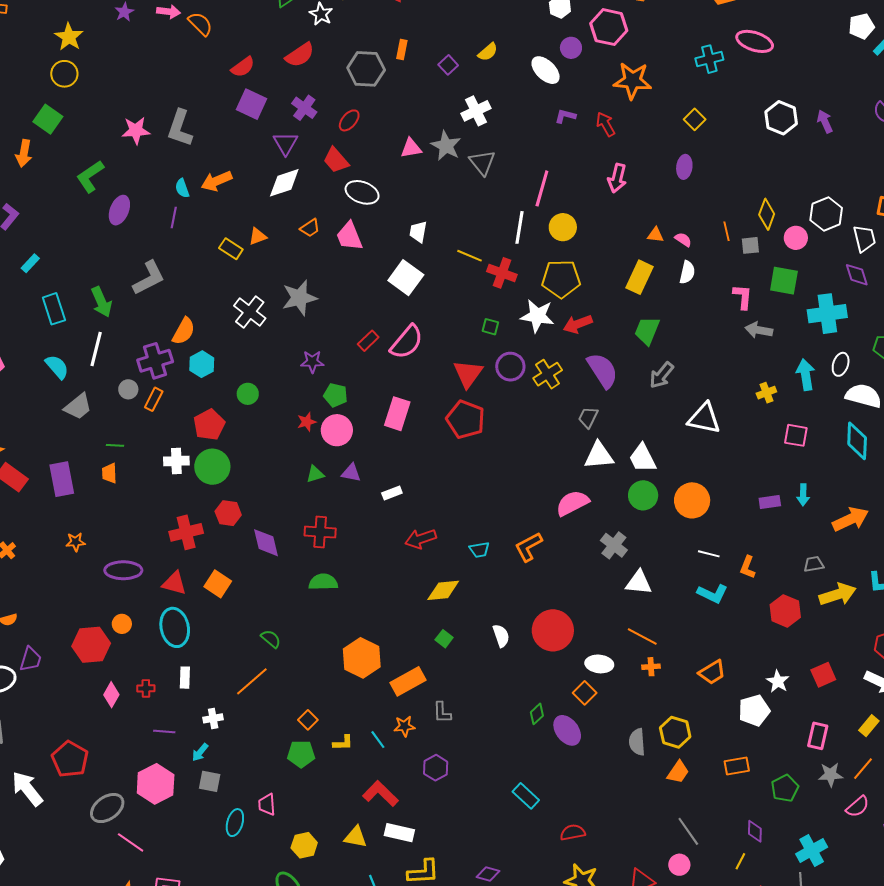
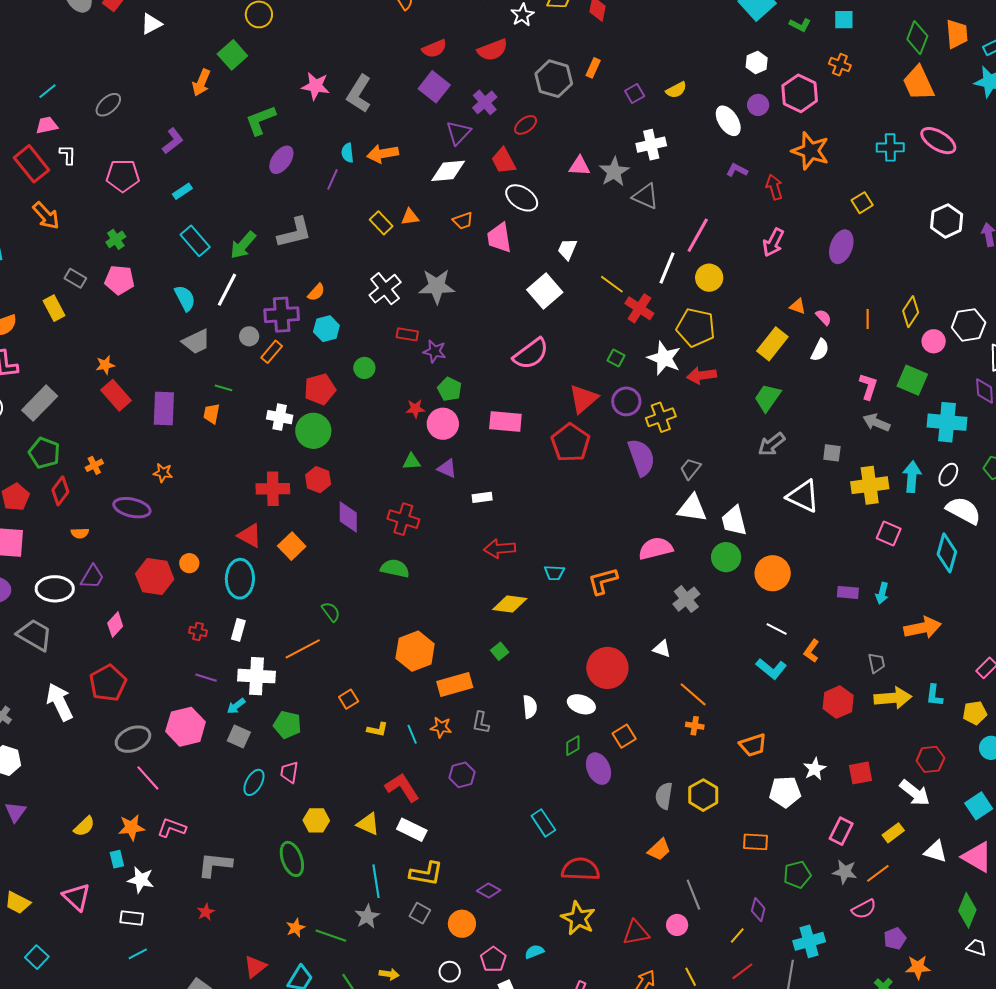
gray triangle: (482, 162) -> (646, 196), turned -40
purple ellipse: (684, 167) -> (841, 247), size x1.4
gray square: (750, 245) -> (832, 453), moved
green arrow: (101, 302) -> (243, 245), turned 52
cyan rectangle: (54, 309) -> (195, 241), turned -36
orange semicircle: (184, 331) -> (316, 292), size x0.7
red rectangle: (368, 341) -> (407, 334), moved, turned 40
purple semicircle: (603, 370) -> (641, 457), moved
yellow cross: (766, 393) -> (870, 485), size x1.8
pink rectangle: (397, 414) -> (505, 421), turned 64
gray trapezoid: (814, 564) -> (877, 663), turned 75
purple ellipse: (123, 570) -> (132, 508), moved
white triangle: (639, 583) -> (662, 649), moved, size x0.7
white semicircle: (501, 636) -> (530, 707), moved
white ellipse: (599, 664) -> (581, 704), moved
pink diamond: (111, 695) -> (115, 625), moved
white cross: (213, 718) -> (256, 676), size x1.8
green pentagon: (301, 754) -> (287, 725), moved
orange trapezoid: (678, 772) -> (659, 850), moved
red semicircle: (573, 832) -> (581, 869), size x1.5

